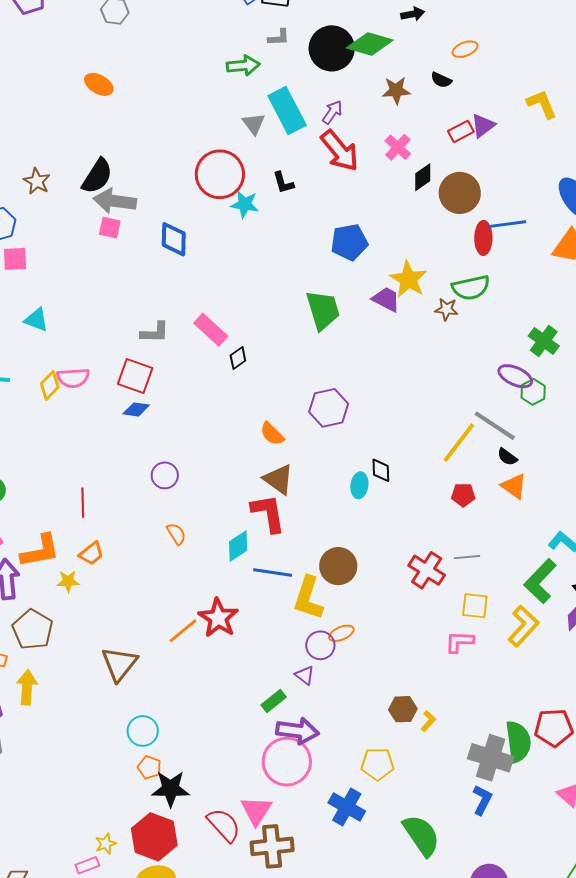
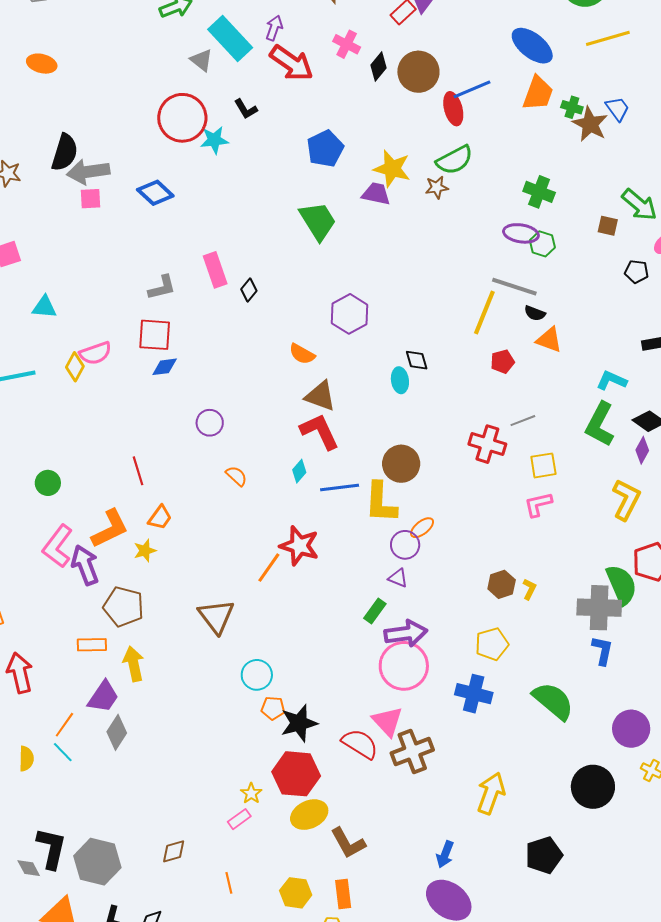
blue diamond: (174, 239) -> (155, 193), turned -33
pink rectangle: (211, 330) -> (215, 270), turned 44
cyan diamond: (238, 546) -> (299, 471), size x0.7
yellow L-shape: (523, 626) -> (626, 500), moved

